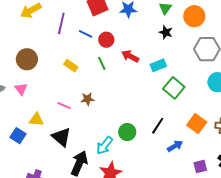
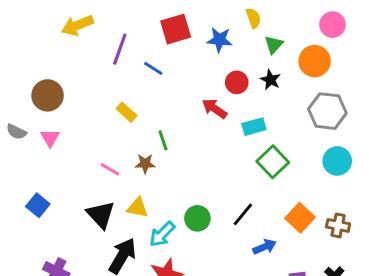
red circle: (106, 40) -> (237, 82), moved
brown circle: (27, 59) -> (48, 95), moved
green line: (102, 63) -> (163, 140), moved
yellow triangle: (36, 120) -> (137, 208), moved

